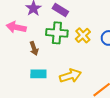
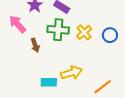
pink arrow: (16, 27) -> (17, 24), turned 36
cyan rectangle: (38, 74) -> (49, 82), moved

